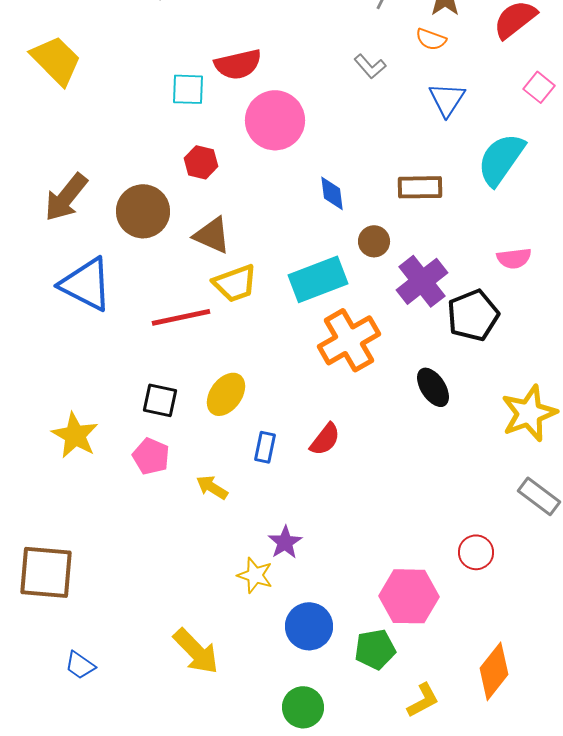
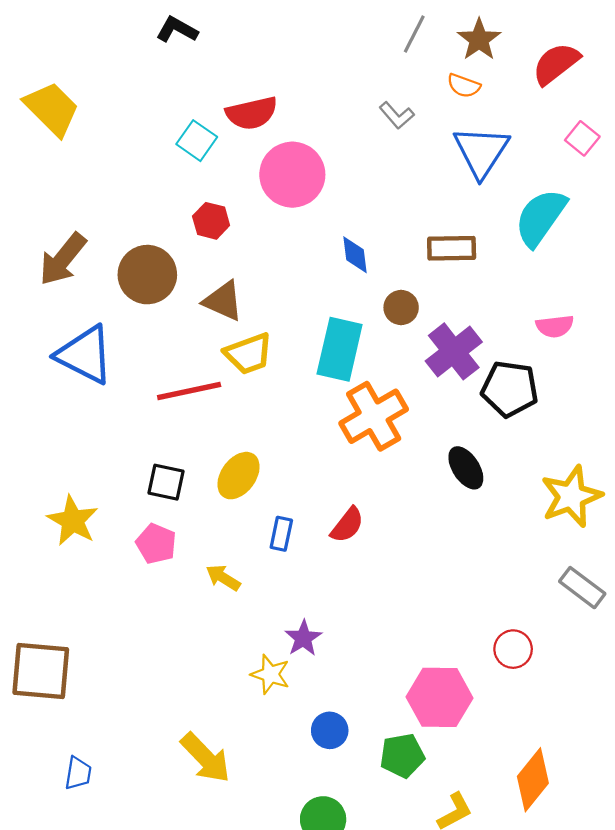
cyan square: (188, 89) -> (197, 141), turned 33
blue triangle: (447, 99) -> (481, 152), size x1.4
cyan rectangle: (318, 279) -> (340, 349), turned -56
black pentagon: (473, 315) -> (510, 389), turned 30
blue circle: (309, 626) -> (330, 730), size x0.7
blue trapezoid: (80, 665) -> (78, 773), turned -116

